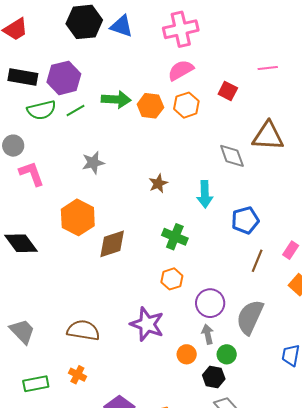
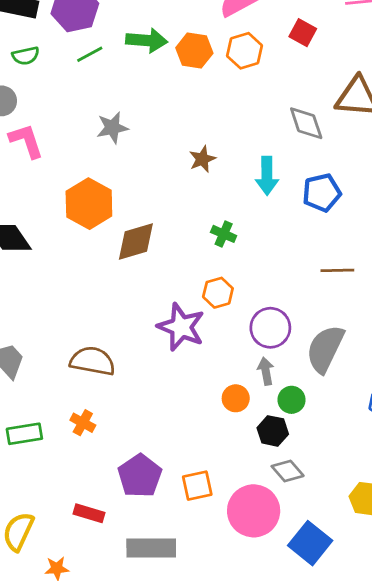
green semicircle: (41, 110) -> (26, 56), moved, size x0.7
blue pentagon: (245, 220) -> (322, 193), moved
green cross: (175, 237) -> (224, 234), size x0.7
brown line: (257, 261) -> (337, 270), turned 65
purple star: (147, 324) -> (181, 327), moved

